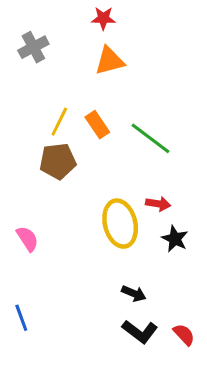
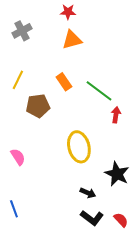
yellow line: (59, 122) -> (18, 80), moved
red arrow: (158, 204) -> (116, 115), moved, turned -91
black star: (175, 239) -> (117, 174), moved, size x1.4

